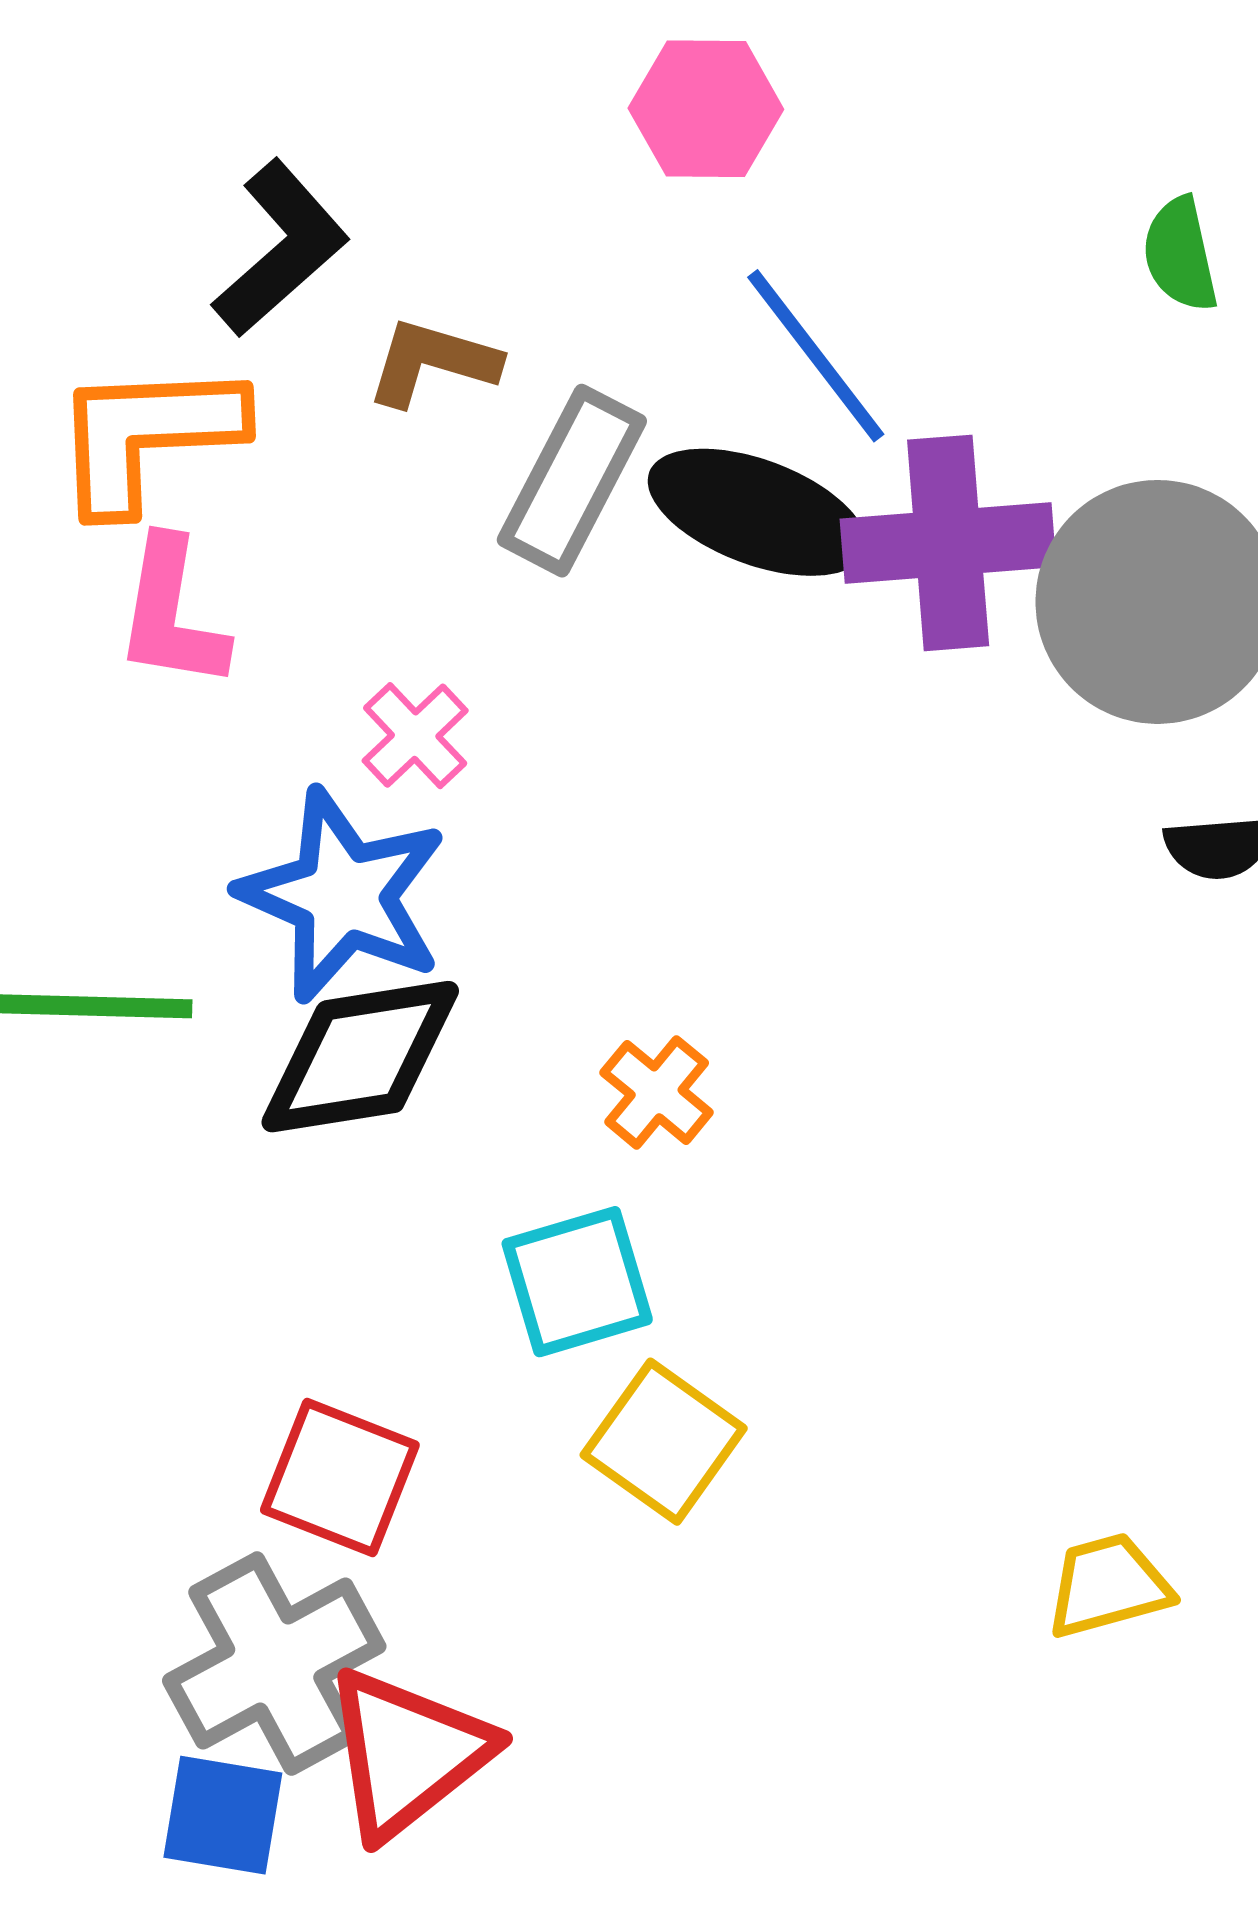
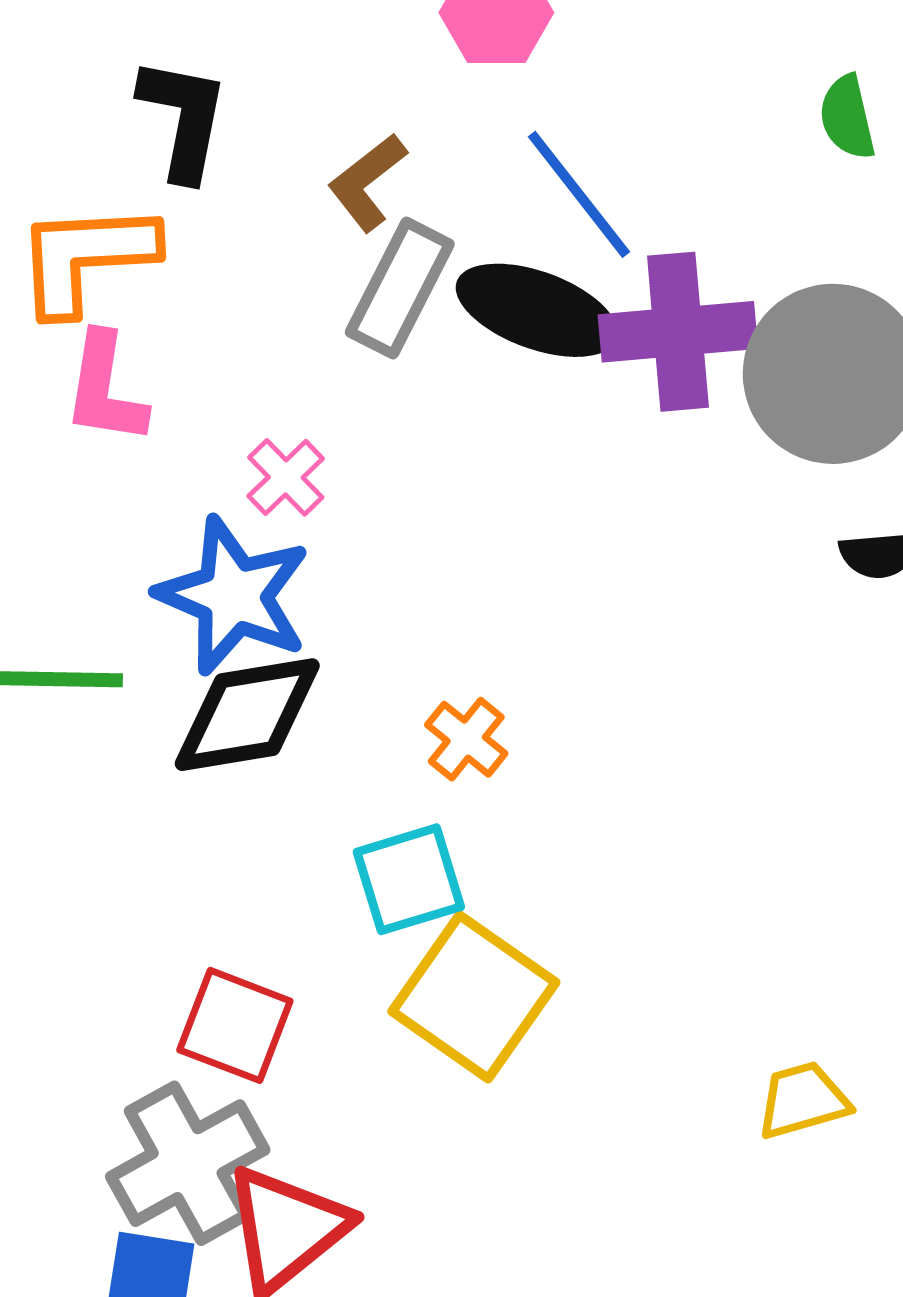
black L-shape: (281, 248) -> (183, 119), turned -37
brown L-shape: (433, 362) -> (367, 182), moved, turned -54
yellow square: (664, 1442) -> (474, 997), size x1.4

